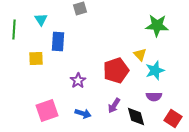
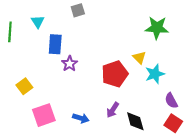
yellow square: (36, 58) -> (24, 86), moved, turned -35
purple star: (78, 80) -> (70, 64), moved
purple semicircle: (154, 96) -> (171, 101), moved, turned 63

